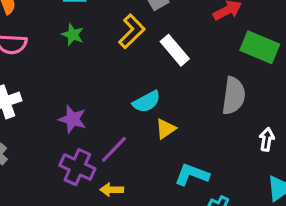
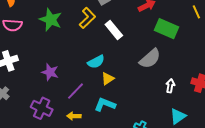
green star: (73, 35) -> (51, 20), size x1.6
gray semicircle: (234, 96) -> (150, 59), turned 40
purple cross: (77, 167) -> (42, 108), moved
cyan L-shape: (192, 175) -> (105, 104), moved

